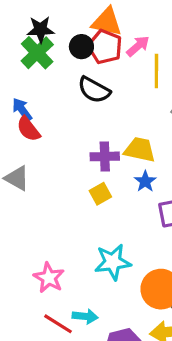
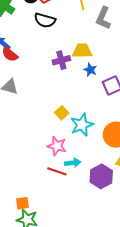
yellow square: (100, 194) -> (62, 113), moved
pink star: (49, 278) -> (57, 146), moved

